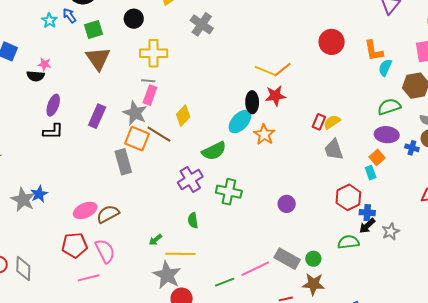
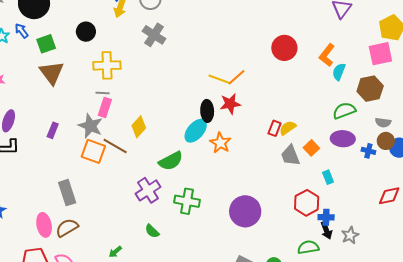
orange L-shape: (374, 51) -> (327, 55), turned 50
purple rectangle: (97, 116) -> (53, 130), size x0.7
orange square: (377, 157) -> (311, 148), moved
gray rectangle: (123, 162) -> (67, 193), moved
purple circle: (287, 204) -> (245, 211), size x1.8
pink ellipse: (85, 210) -> (44, 225), turned -75
green semicircle: (193, 220) -> (152, 231), turned -35
black arrow: (367, 226) -> (326, 230), turned -66

